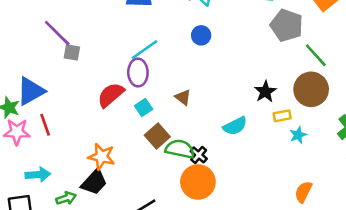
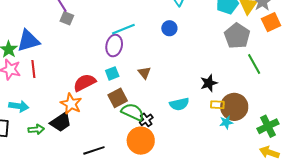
brown circle: (311, 89) -> (234, 107), moved
red semicircle: (111, 95) -> (85, 83), moved

